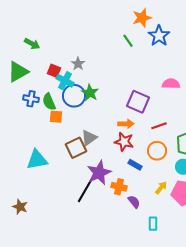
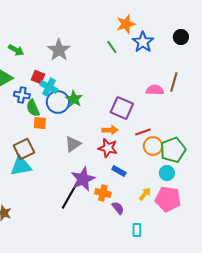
gray star: (78, 64) -> (59, 50), moved, size x1.6
blue cross: (31, 99) -> (22, 95), moved
brown square: (76, 148) -> (24, 149), moved
orange circle: (157, 151) -> (153, 146), moved

